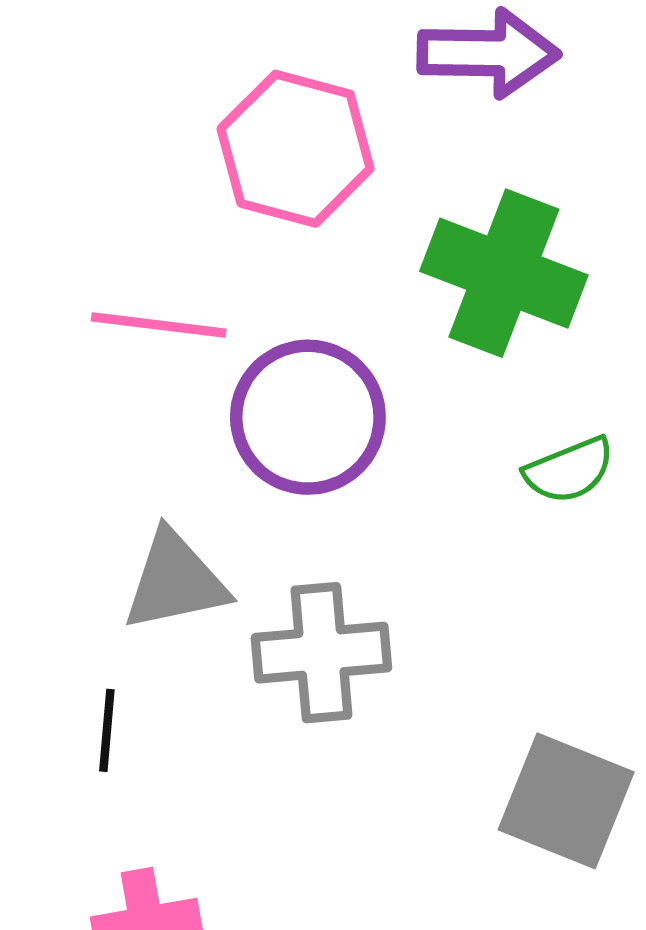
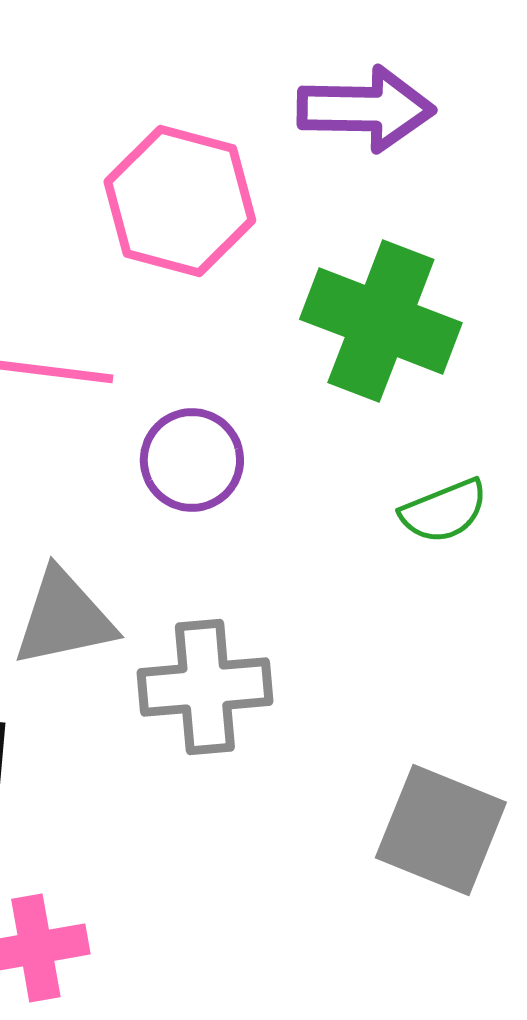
purple circle: (308, 417) -> (192, 460), size x0.7

